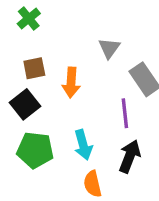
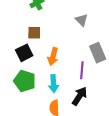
gray triangle: (109, 48) -> (82, 20), moved, turned -32
orange arrow: (71, 82) -> (53, 56), moved

